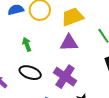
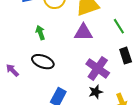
purple cross: (65, 77) -> (98, 68), moved

